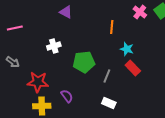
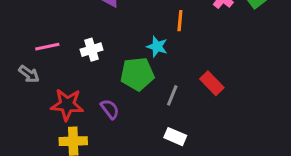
pink line: (15, 28) -> (47, 47), moved
cyan star: (127, 49) -> (157, 47), moved
purple semicircle: (67, 96) -> (110, 109), moved

